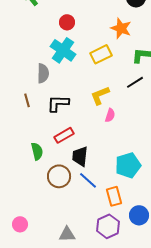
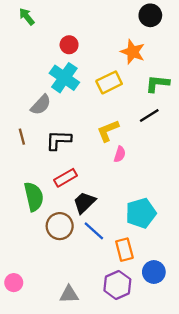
gray semicircle: (43, 73) -> (41, 105), turned 42
green semicircle: (37, 151) -> (34, 197), size x1.4
black trapezoid: (80, 156) -> (84, 203), turned 40

